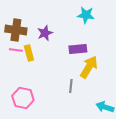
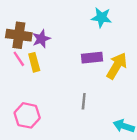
purple star: (45, 33) -> (41, 39), moved
pink line: (16, 50) -> (19, 59), turned 48
yellow arrow: (89, 67) -> (117, 66), moved

